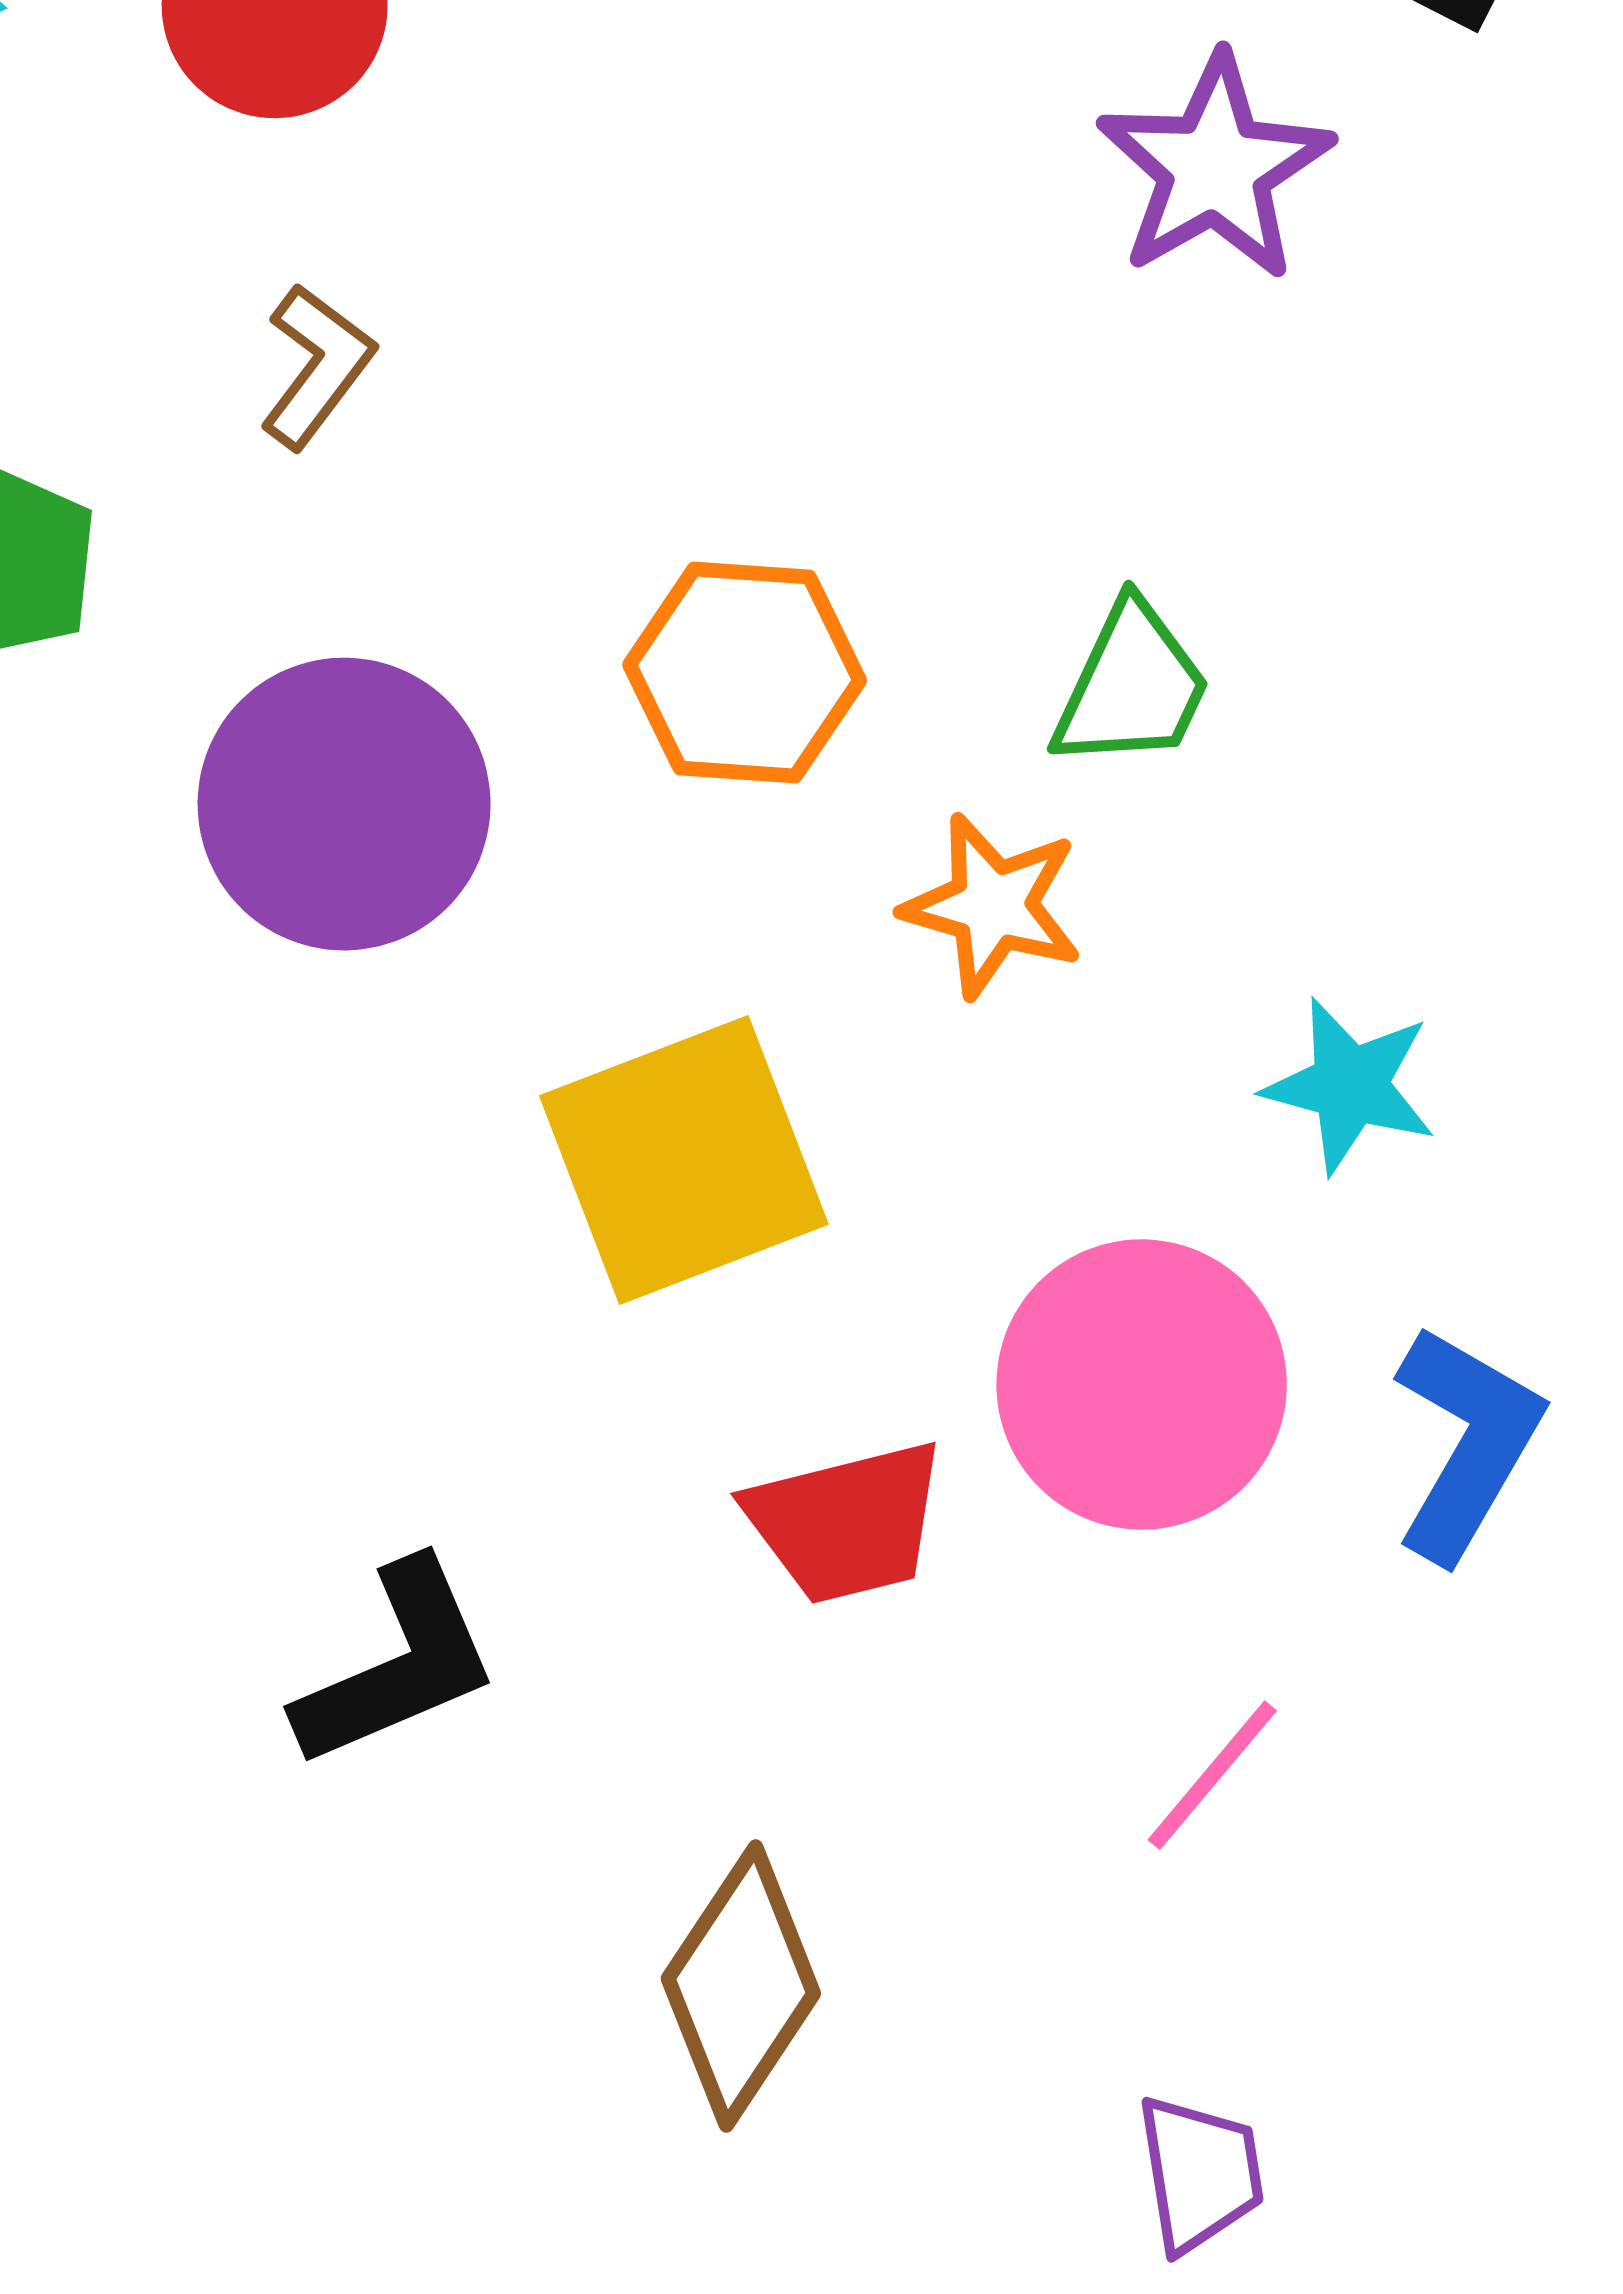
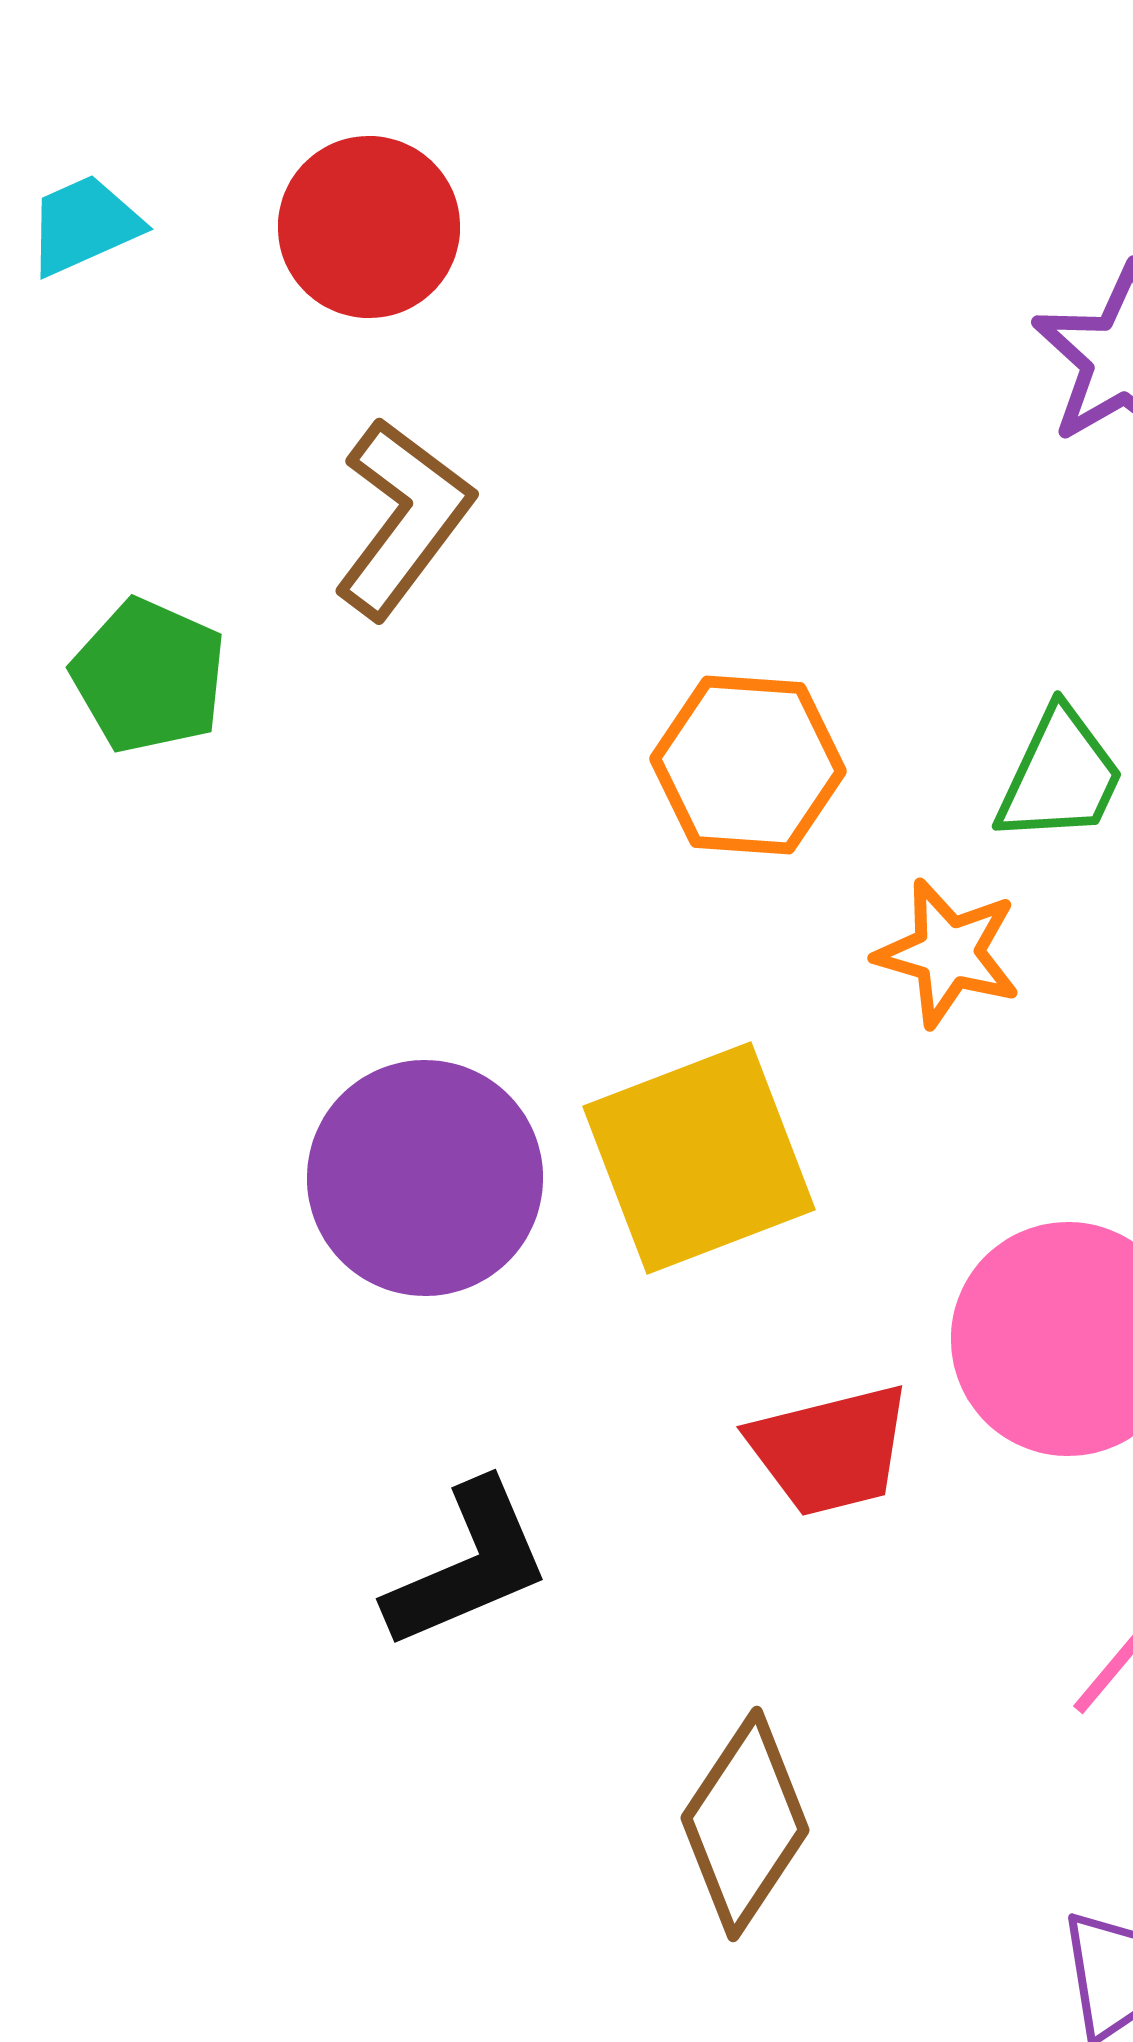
brown L-shape: (317, 366) -> (403, 518), size x1.5
purple circle: (344, 804) -> (425, 1178), moved

